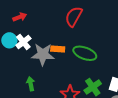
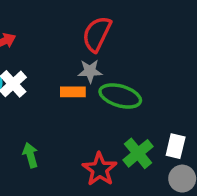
gray star: (43, 54) -> (90, 71), moved, size x0.6

